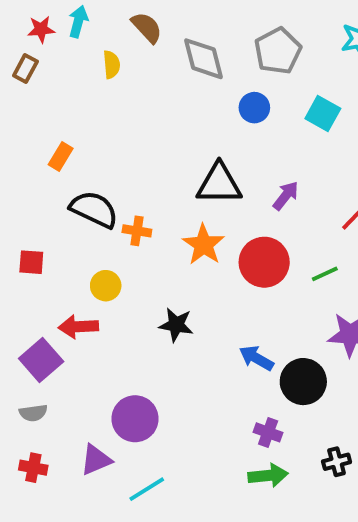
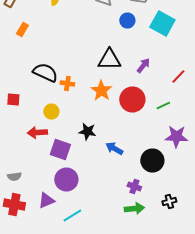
cyan square: (323, 113) -> (162, 24), size x1.4
orange rectangle: (61, 157) -> (22, 30), moved
blue arrow: (256, 358) -> (114, 148), moved
purple square: (41, 360) -> (60, 150), moved, turned -30
red cross: (33, 468) -> (14, 204), size x1.5

